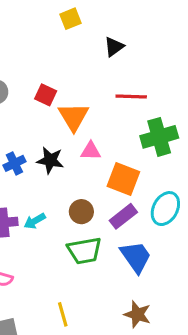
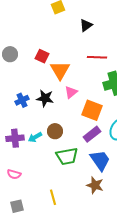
pink triangle: (91, 151) -> (71, 92), turned -40
brown circle: (81, 212) -> (55, 131), moved
brown star: (137, 314) -> (95, 185), moved

